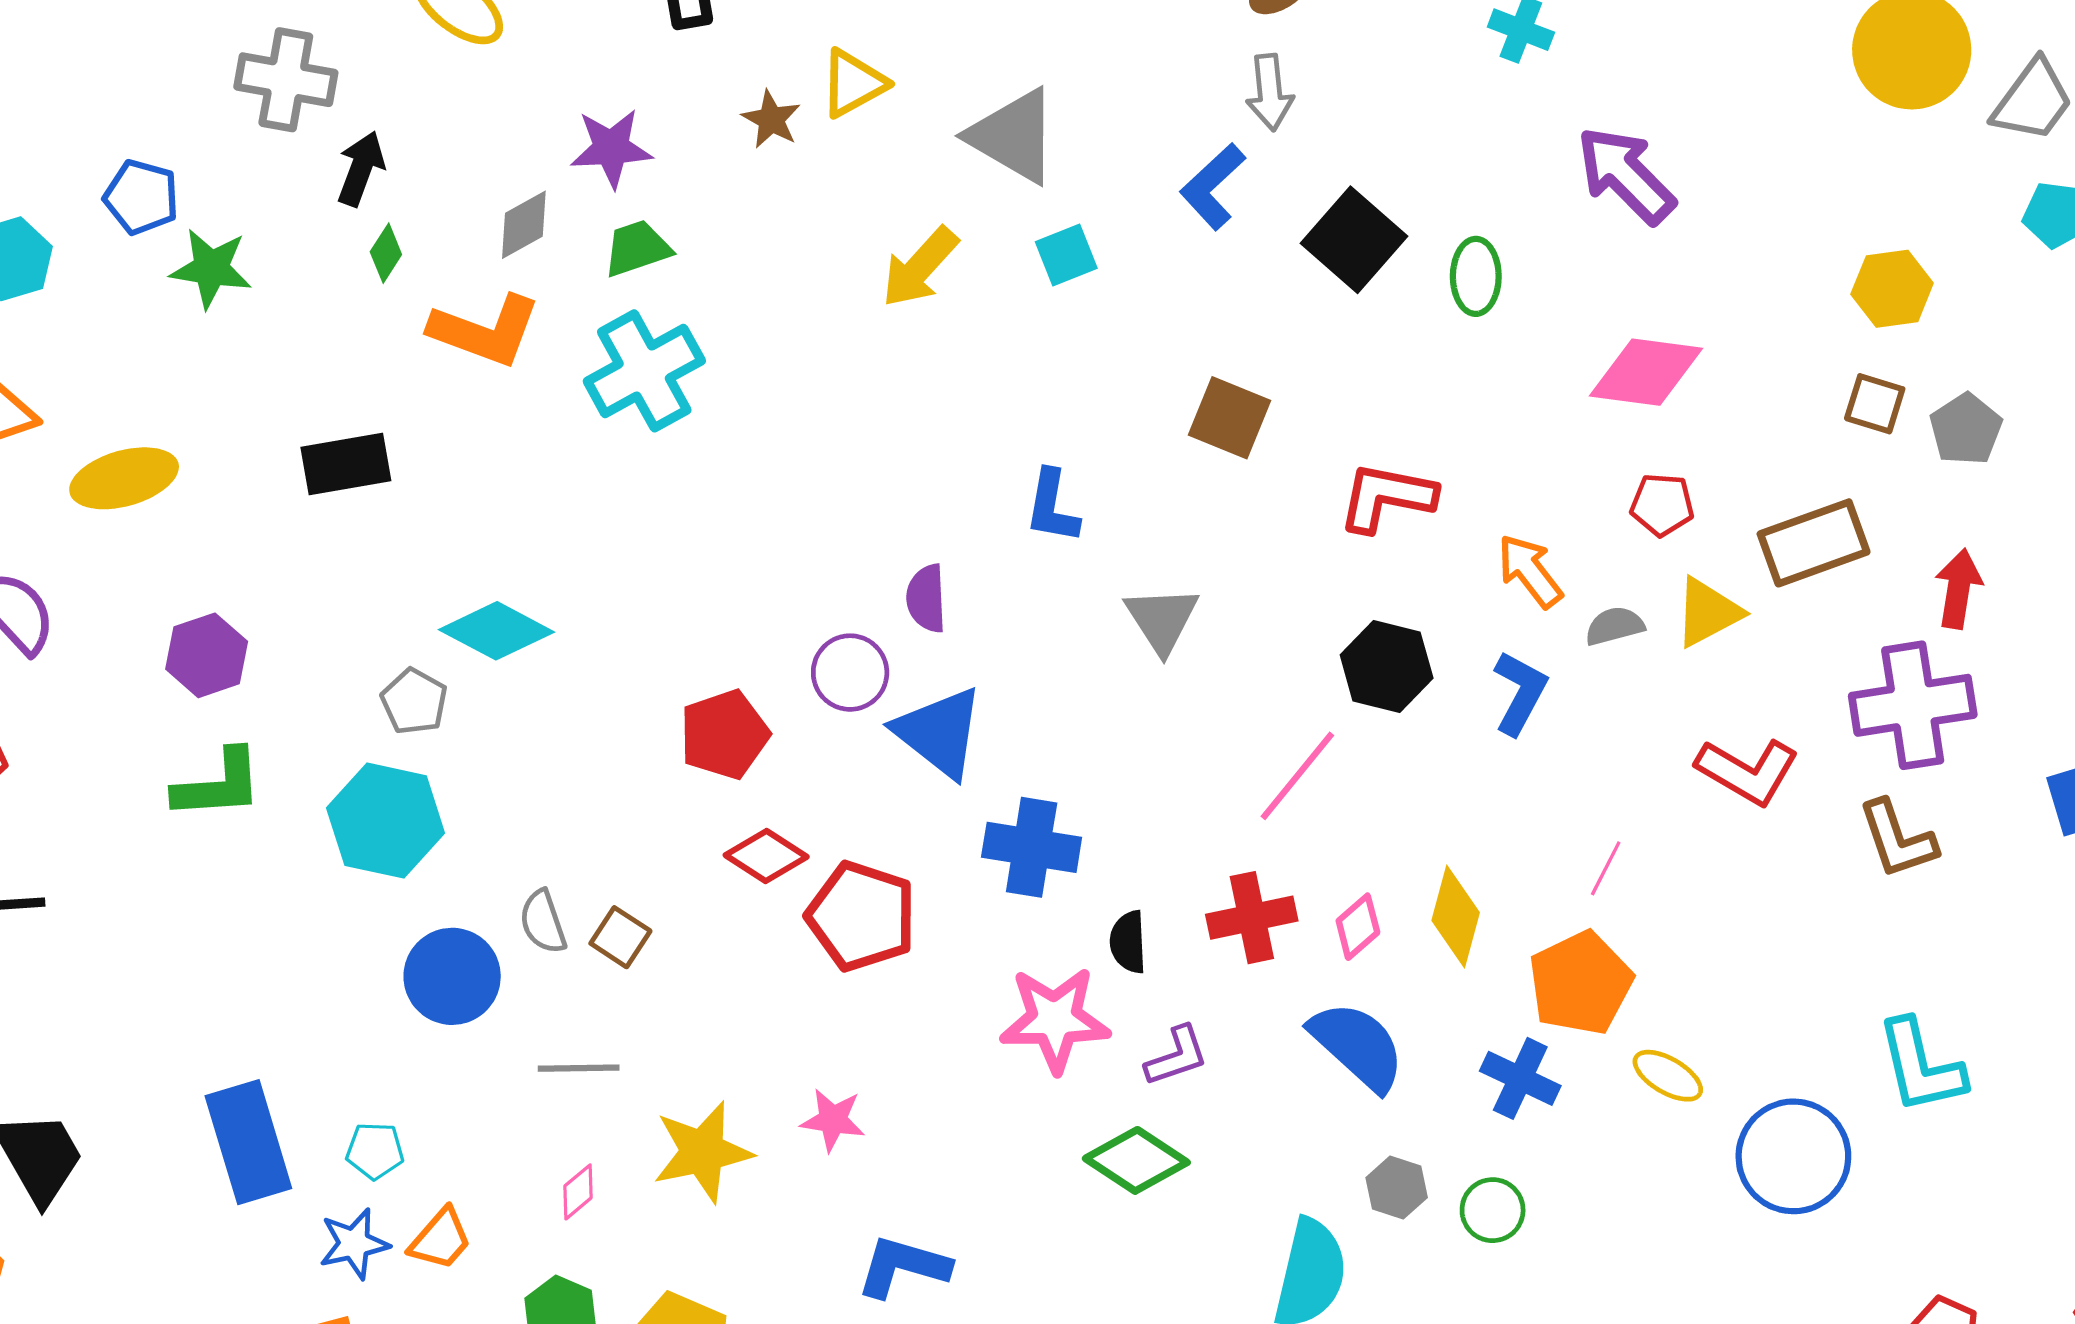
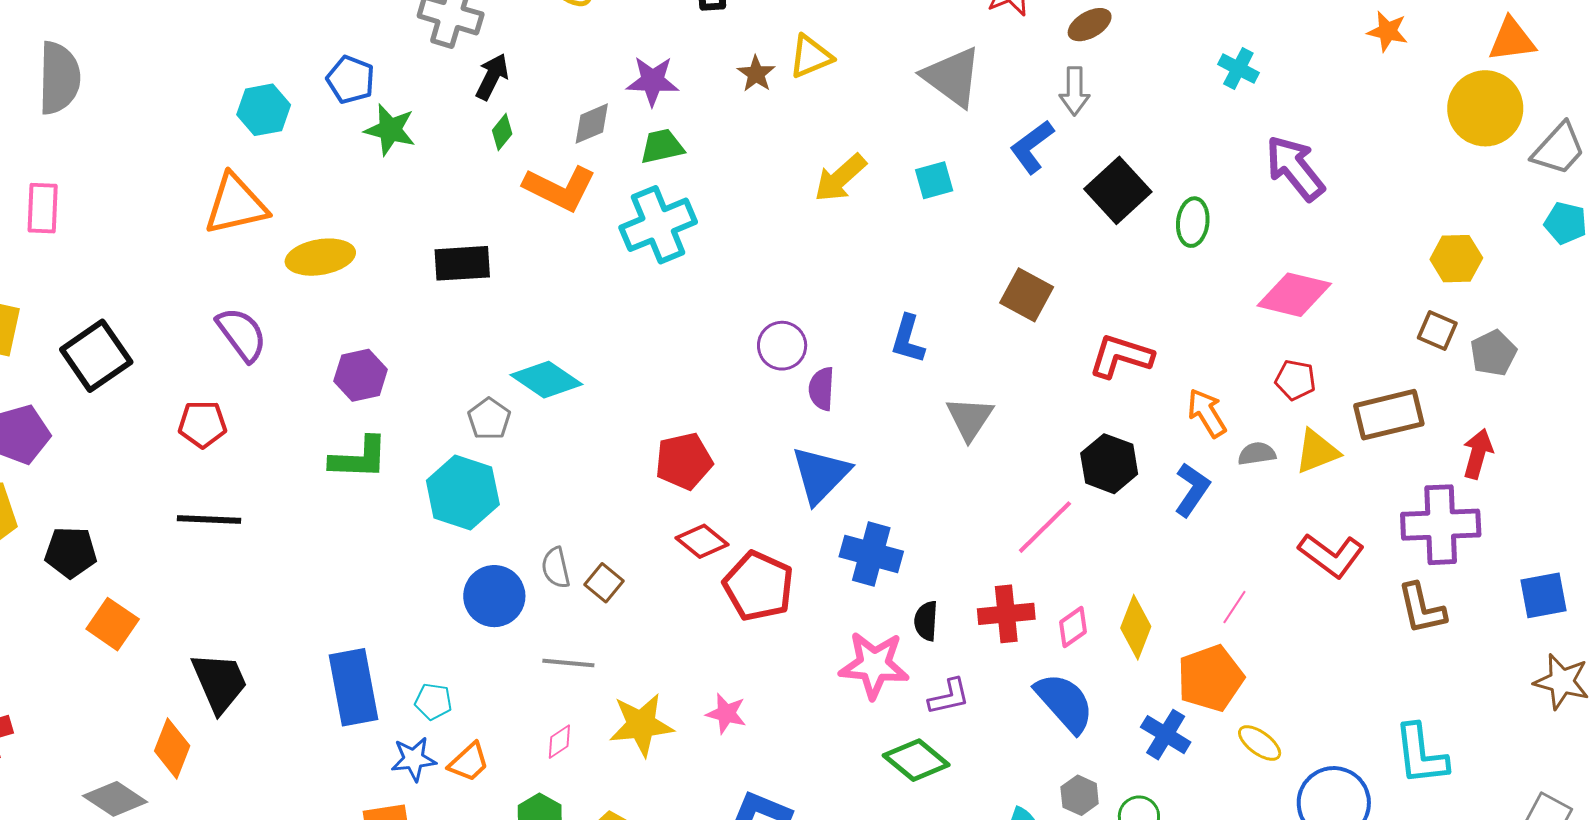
gray triangle: (1013, 136) -> (952, 77), moved
purple circle: (850, 673) -> (782, 346), moved
blue triangle: (939, 732) -> (820, 475), turned 30

